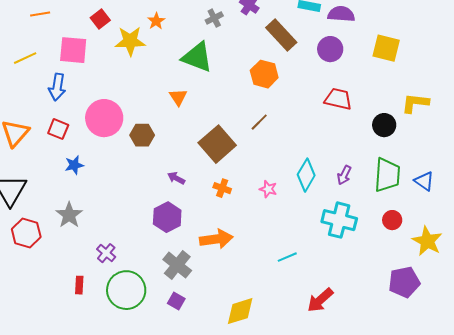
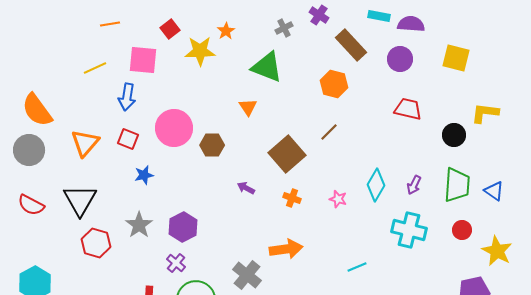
purple hexagon: (167, 217) -> (183, 227), moved

